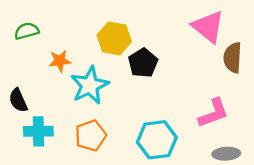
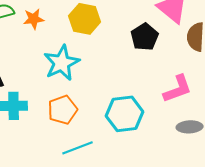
orange star: (60, 61) -> (34, 19), moved
black pentagon: (143, 63) -> (145, 37), moved

